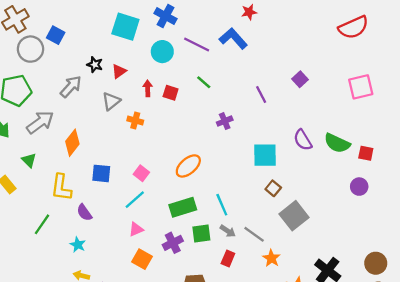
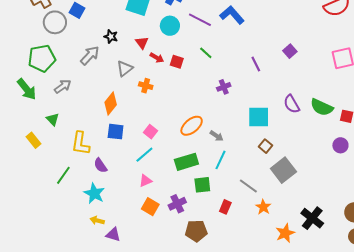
red triangle: (119, 71) -> (142, 43), moved, turned -32
red arrow: (148, 88) -> (157, 58), turned 120
gray arrow: (40, 122) -> (63, 86), size x0.7
orange diamond: (72, 143) -> (111, 104), moved
cyan line: (222, 205) -> (220, 160), turned 48
gray arrow: (228, 231) -> (217, 136), moved
purple cross: (173, 243) -> (177, 204), moved
cyan star: (78, 245) -> (94, 193), size x1.5

